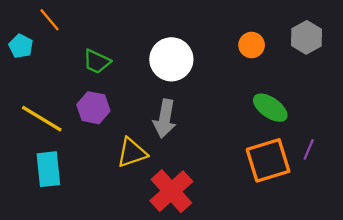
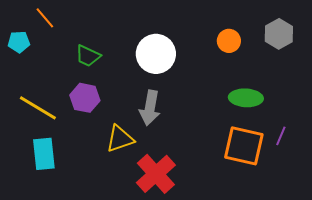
cyan pentagon: (21, 46) -> (19, 42), turned -30
green ellipse: (270, 108) -> (246, 98), turned -32
orange square: (268, 160) -> (244, 146), turned 30

